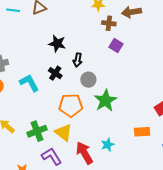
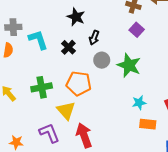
cyan L-shape: (29, 83) -> (38, 40), moved
green star: (105, 100) -> (129, 65), moved, turned -30
green cross: (37, 131) -> (42, 87), moved
cyan star: (108, 145) -> (139, 103), moved

